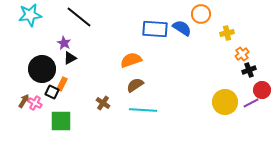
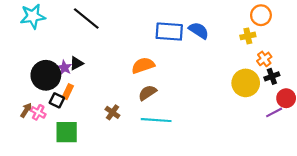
orange circle: (201, 14) -> (261, 15), moved
purple star: (64, 43) -> (64, 68), moved
yellow circle: (225, 102) -> (246, 83), moved

